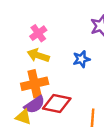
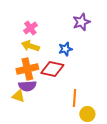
red diamond: (57, 103) -> (52, 69), moved
purple semicircle: (35, 105) -> (27, 86), turned 30

